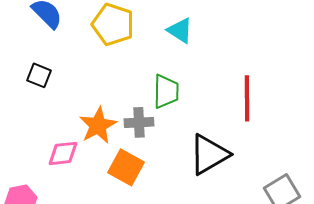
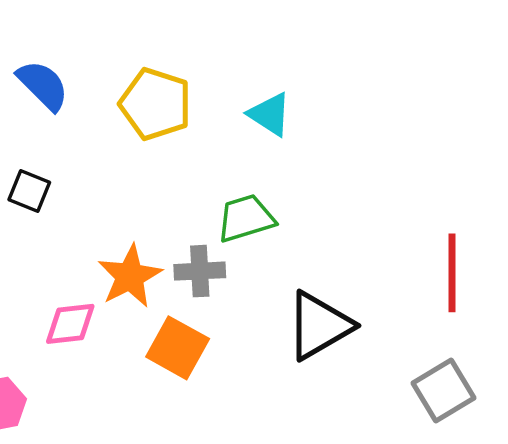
green trapezoid: (166, 91) -> (246, 218), turned -108
red line: (247, 98) -> (452, 273), moved

